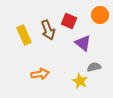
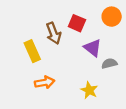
yellow rectangle: (24, 35) -> (32, 51), moved
gray semicircle: (94, 67) -> (109, 63), moved

